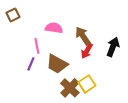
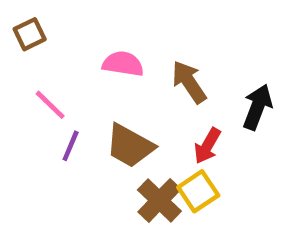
pink line: (37, 46) -> (50, 105), moved, turned -35
red arrow: (87, 51) -> (207, 146), moved

